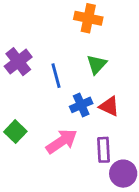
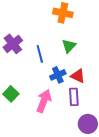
pink arrow: (62, 141) -> (44, 101), turned -35
purple rectangle: (104, 150) -> (74, 97), moved

